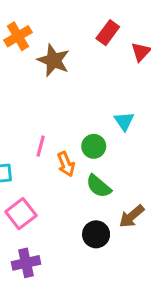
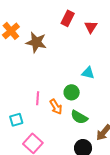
cyan triangle: (124, 121) -> (88, 73), turned -32

